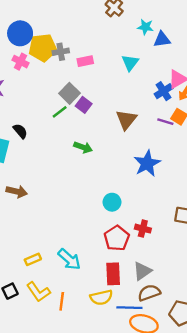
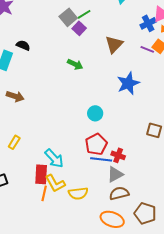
green line: (60, 112) -> (84, 14), moved
black semicircle: (20, 131) -> (23, 45), turned -32
red cross: (143, 229) -> (118, 155), moved
yellow rectangle: (33, 259) -> (14, 142), moved, turned -40
red rectangle: (113, 274) -> (41, 174), moved
yellow L-shape: (38, 292) -> (55, 183), moved
blue line: (129, 308) -> (101, 159), moved

